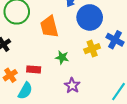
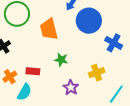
yellow cross: (92, 49) -> (97, 73), moved

